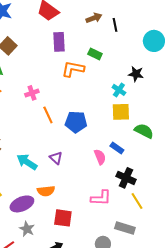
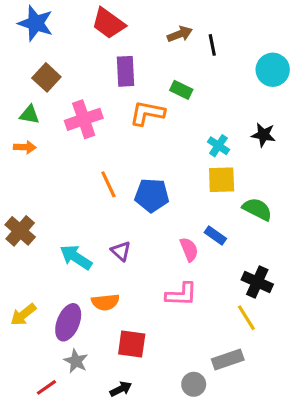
black star: (136, 74) -> (263, 135), moved
pink cross: (32, 93) -> (84, 119), moved, size x1.6
black cross: (126, 178) -> (257, 282), moved
pink L-shape: (101, 198) -> (181, 294), moved
purple ellipse: (22, 204) -> (68, 322), turned -45
gray rectangle: (125, 228) -> (228, 359), turned -36

